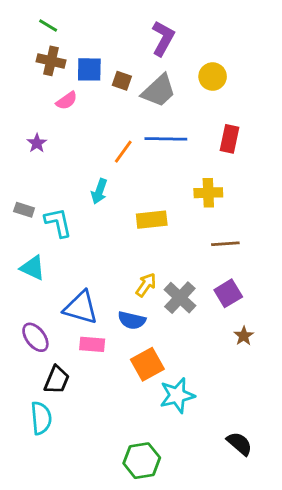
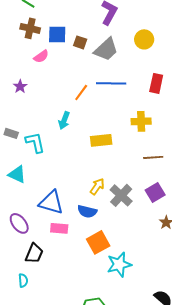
cyan semicircle: (41, 418) -> (23, 280), size x0.6

